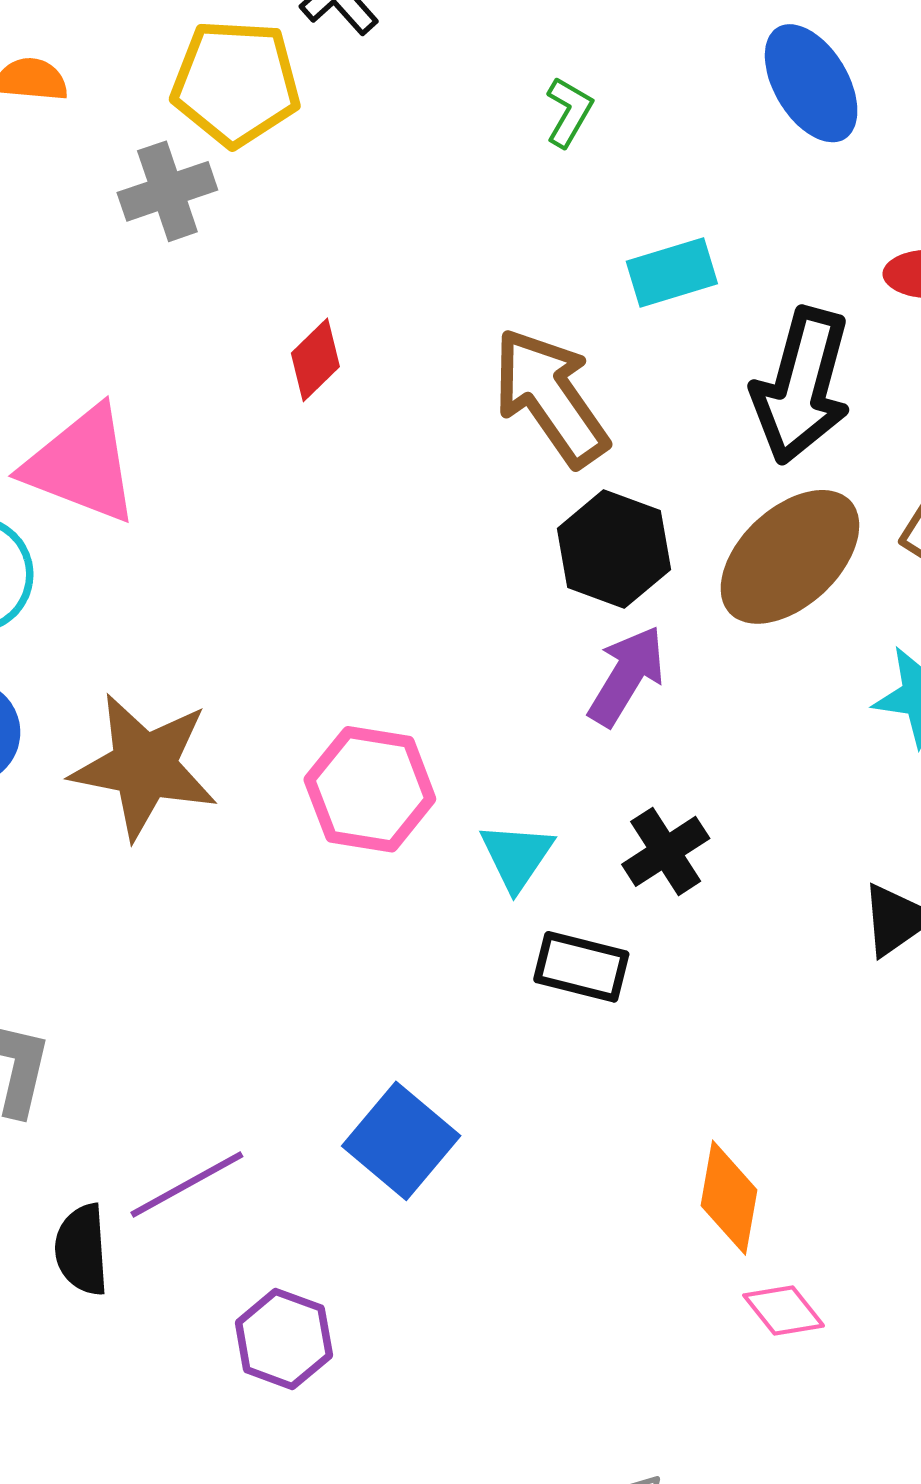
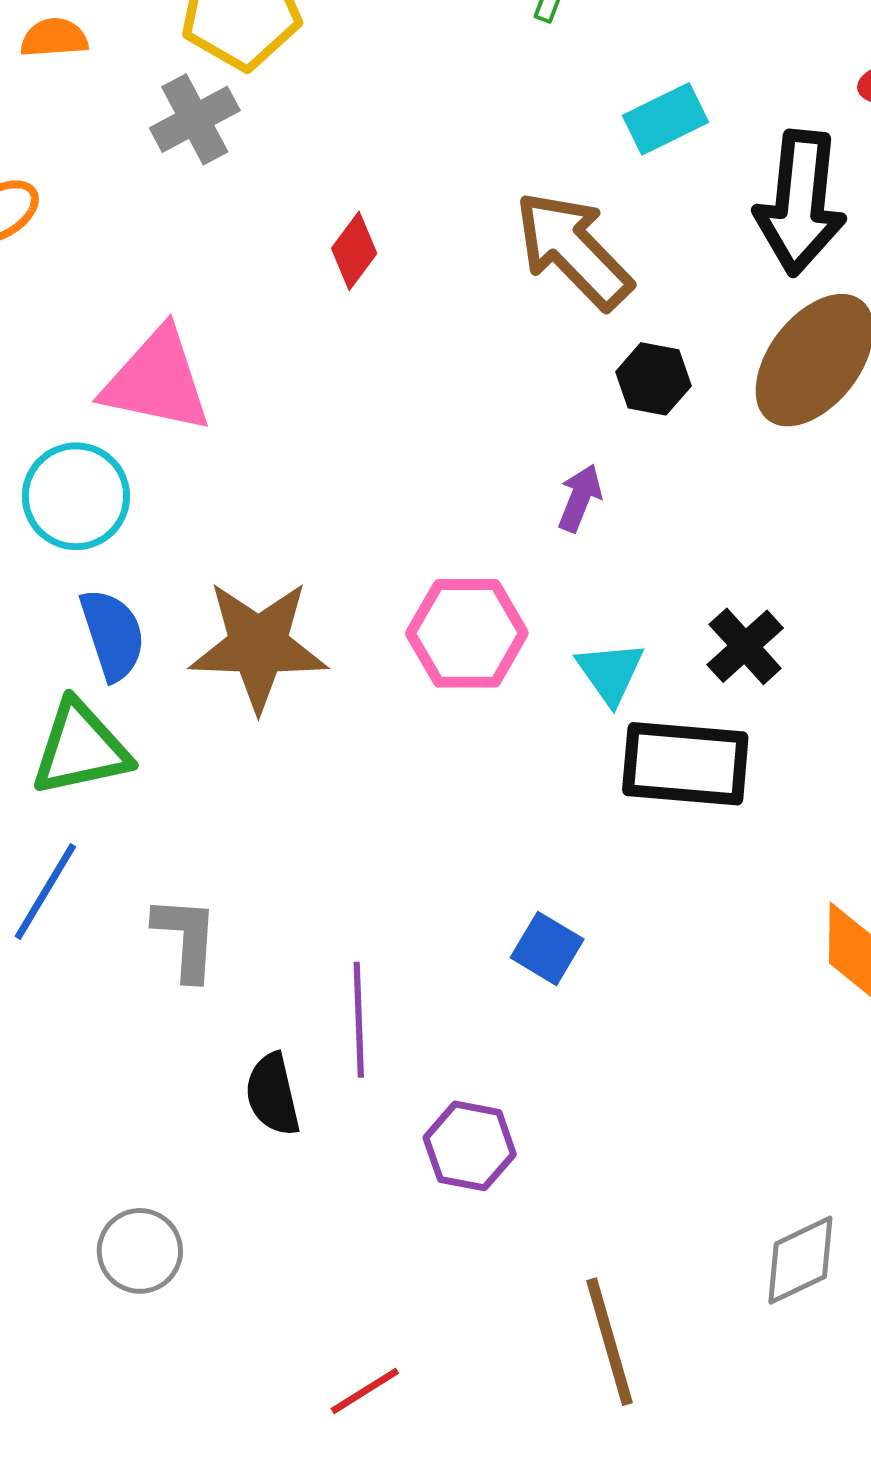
black hexagon: (614, 549) -> (653, 379), size x0.7
purple arrow: (627, 676) -> (580, 498), moved, size x0.7
black rectangle: (581, 967) -> (685, 764), size x1.5
blue square: (401, 1141) -> (547, 948), size x0.7
purple line: (187, 1185) -> (359, 1020), turned -54

